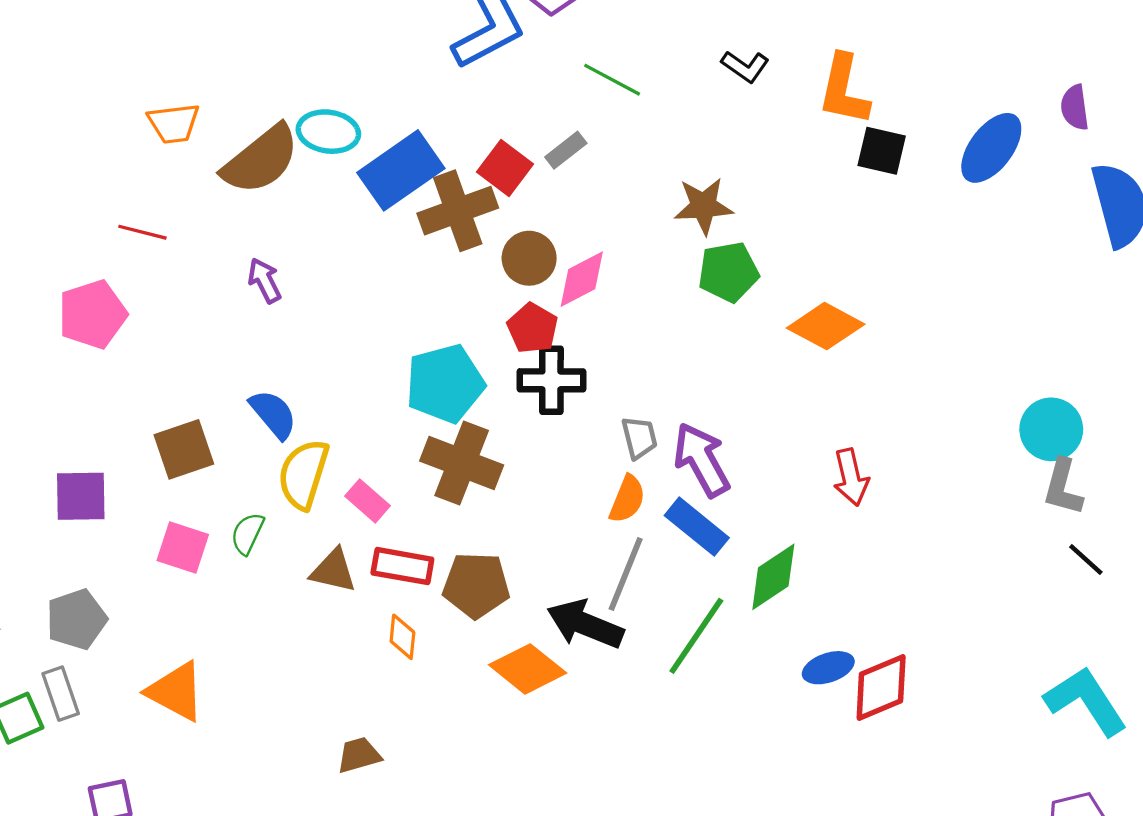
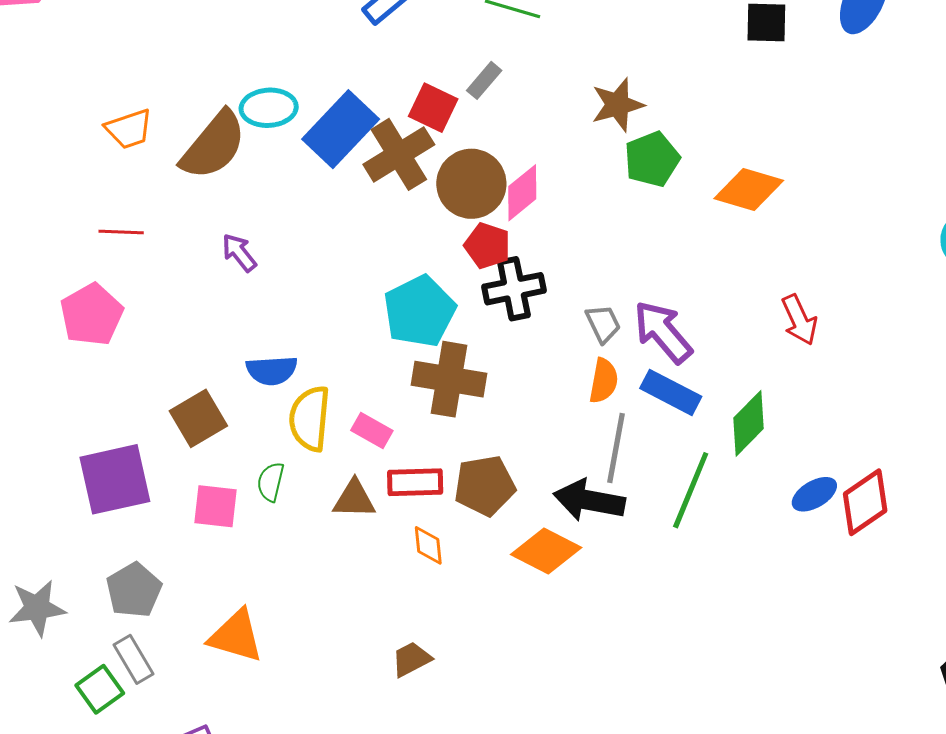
brown circle: (529, 258) -> (471, 184), size x1.4
blue semicircle: (273, 414) -> (272, 370), turned 138
purple square: (81, 496) -> (115, 479), size x1.4

